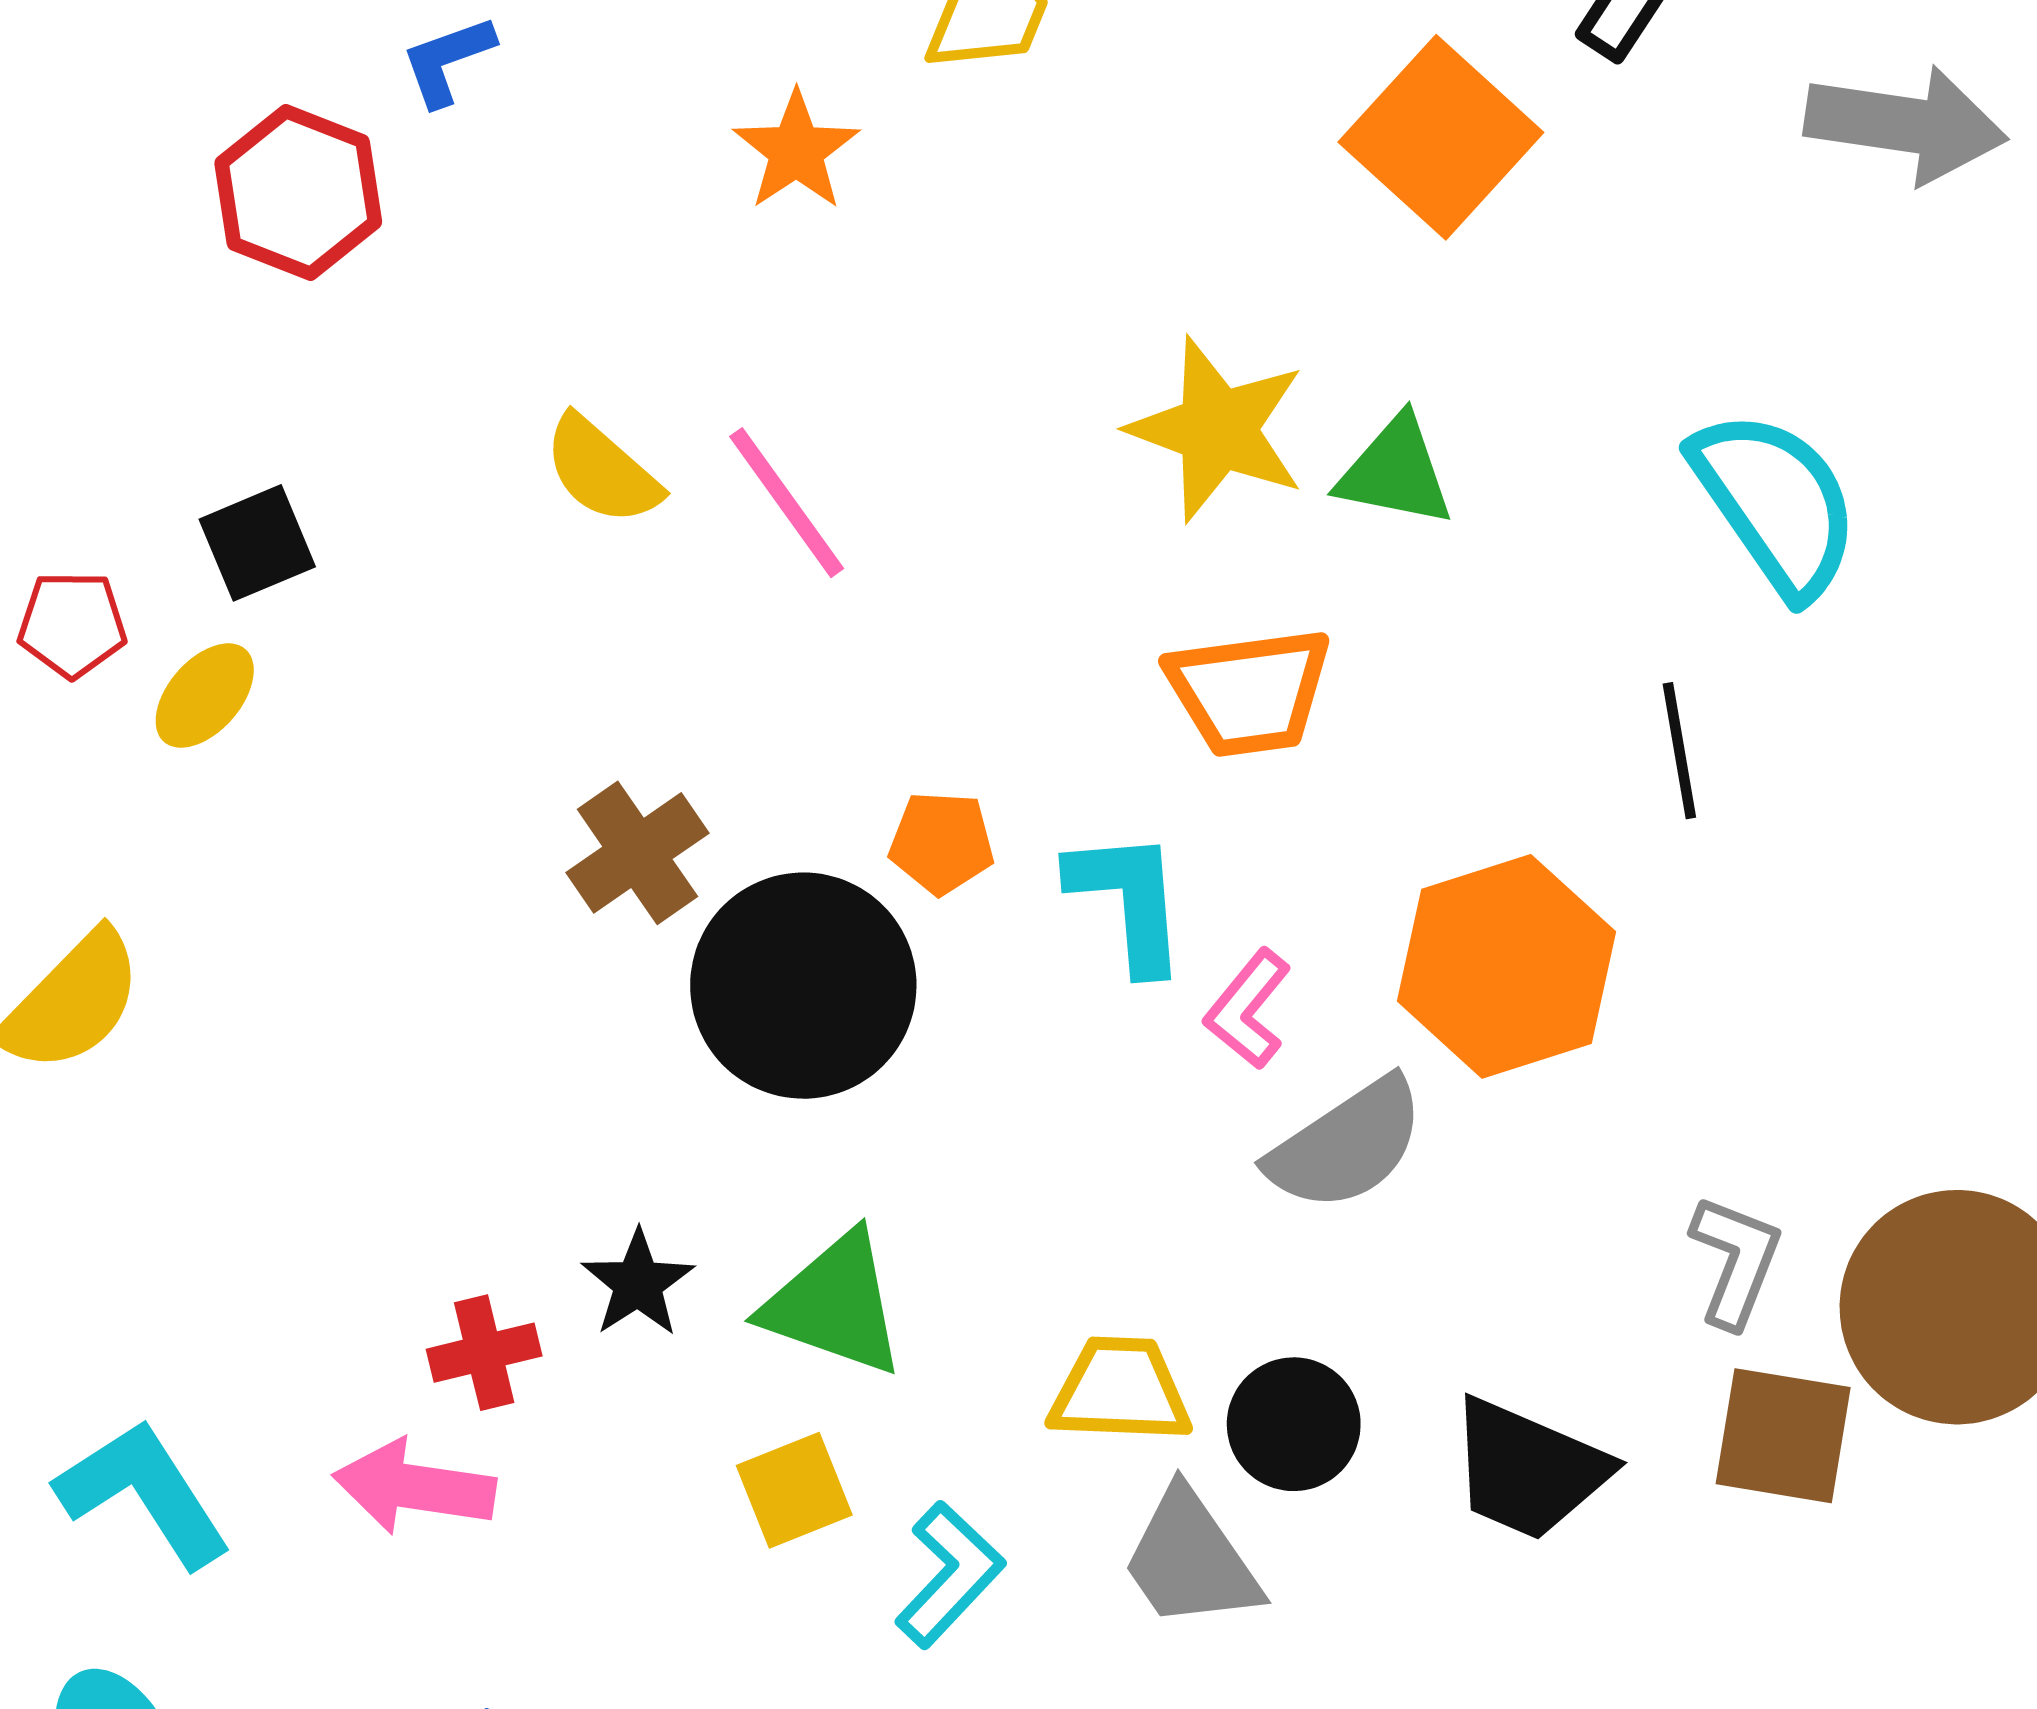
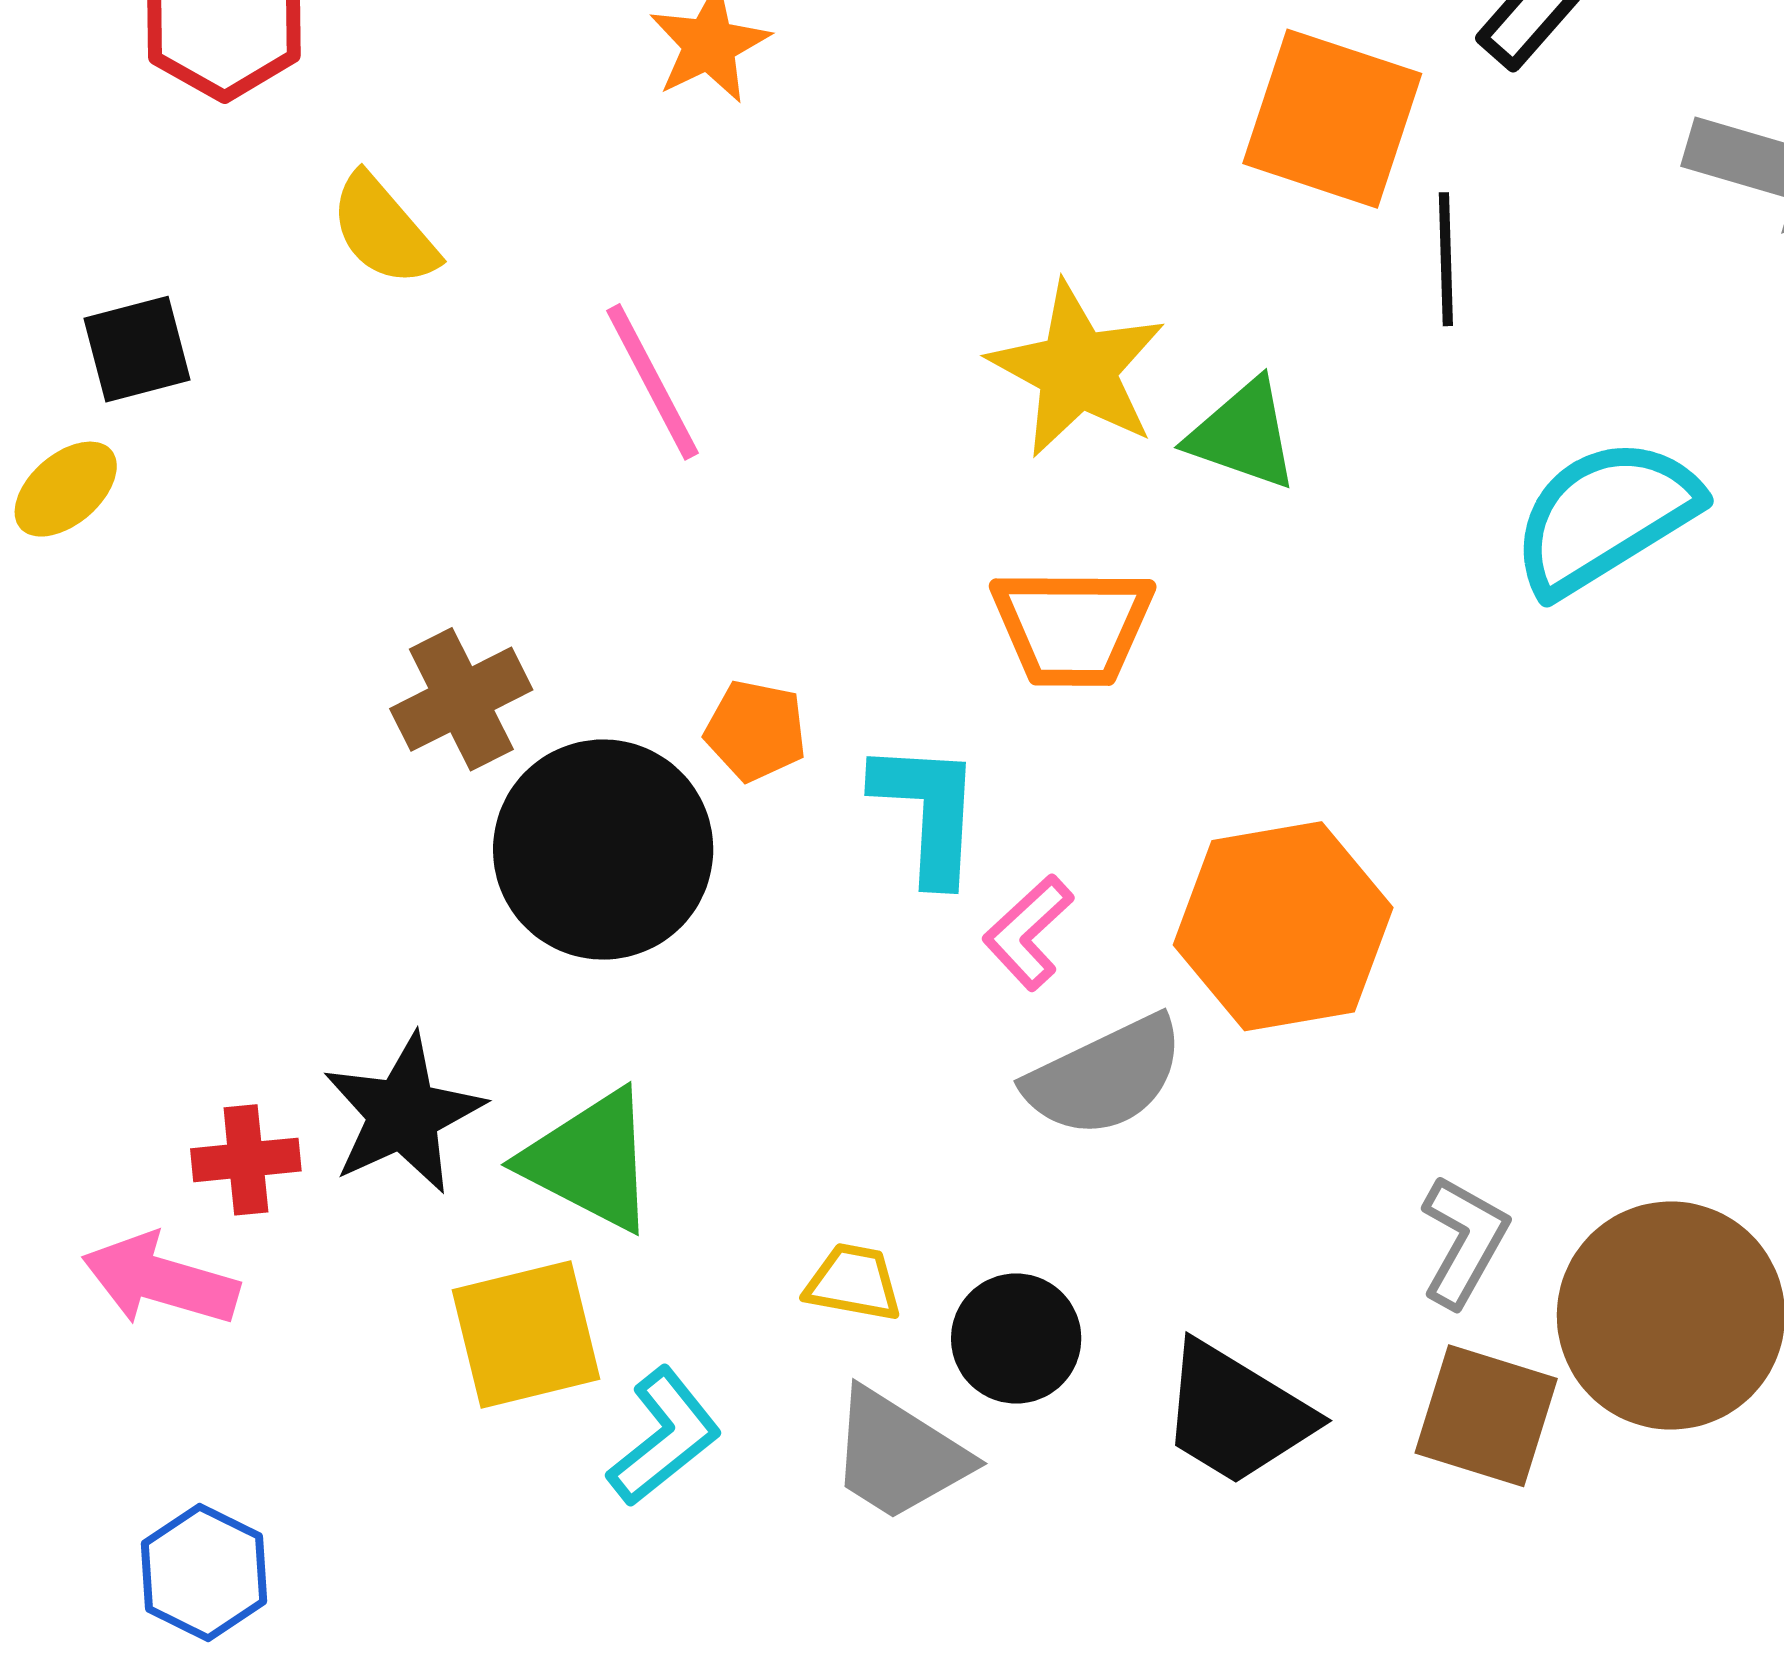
orange square: (1441, 137) -> (1332, 119), turned -32
yellow semicircle: (602, 470) -> (384, 230), moved
cyan semicircle: (1776, 503) -> (1605, 516), turned -95
black line: (1679, 751) -> (1446, 259), moved
black star: (638, 1283) -> (403, 1114), size x1.5
yellow trapezoid: (1120, 1390) -> (853, 1282), size x0.7
yellow square: (794, 1490) -> (526, 1334), size x1.4
gray trapezoid: (1191, 1560) -> (899, 1455), turned -31

